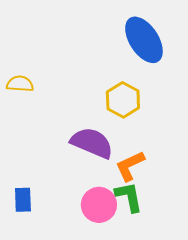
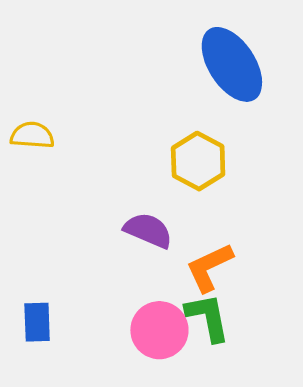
purple semicircle: (92, 143) -> (148, 230), size x0.7

